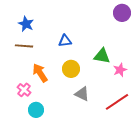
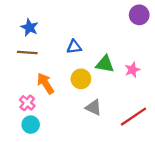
green triangle: (102, 56) -> (105, 64), moved
pink star: (120, 70) -> (132, 70), moved
cyan circle: (36, 110) -> (31, 125), moved

